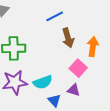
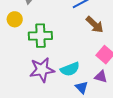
brown arrow: (68, 38) -> (95, 25), turned -30

